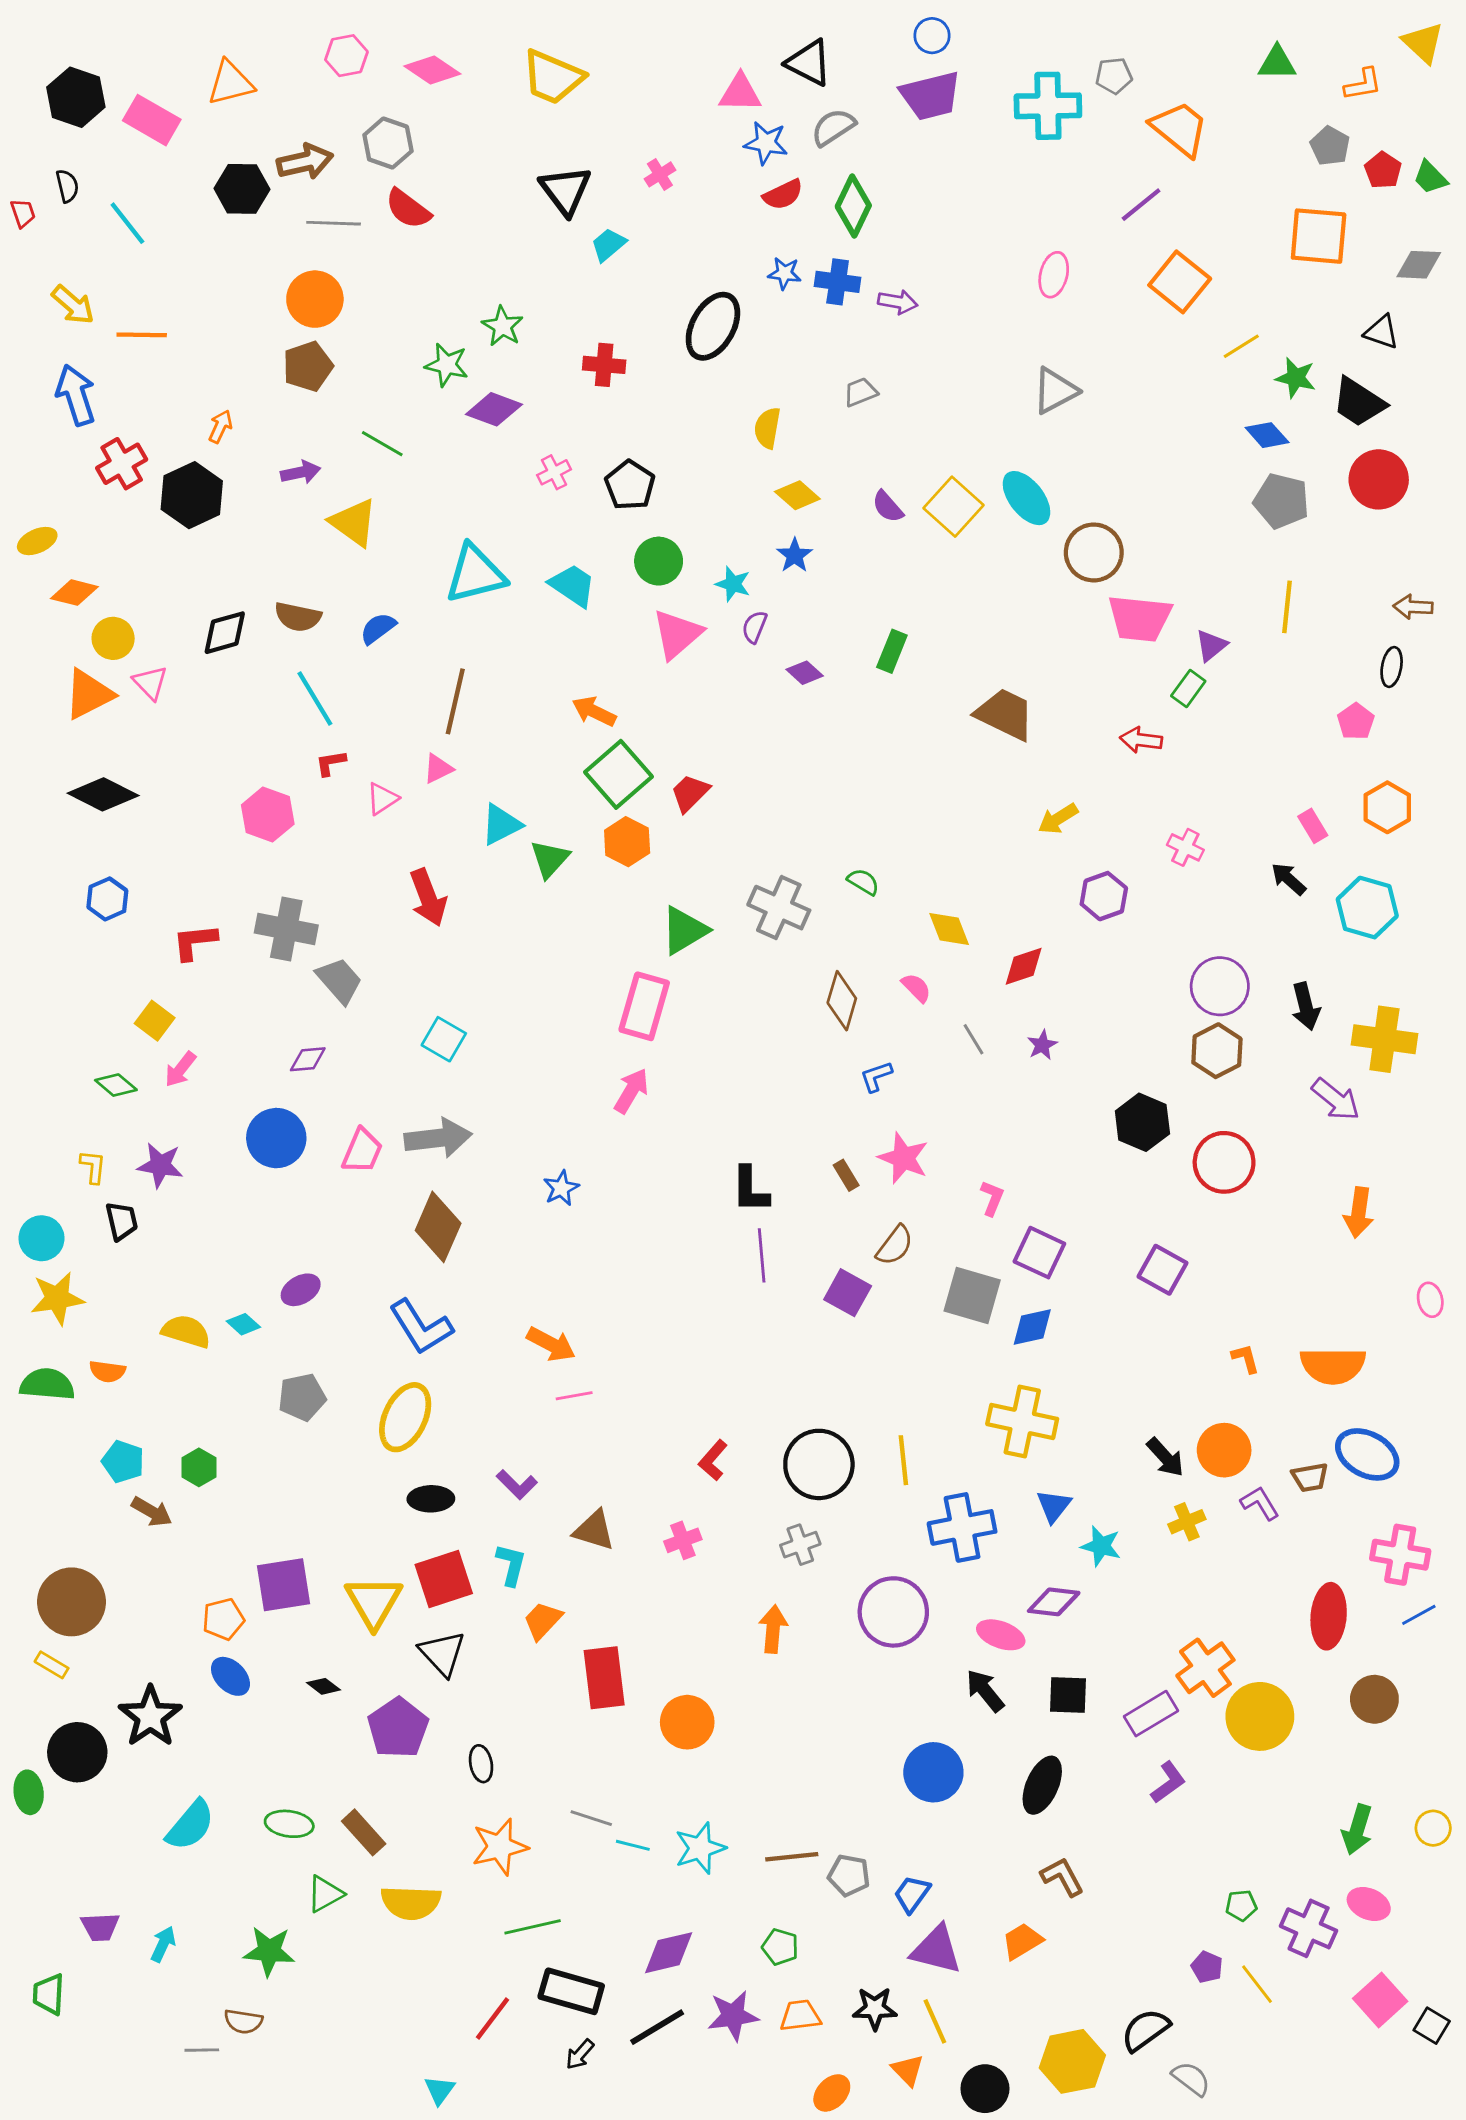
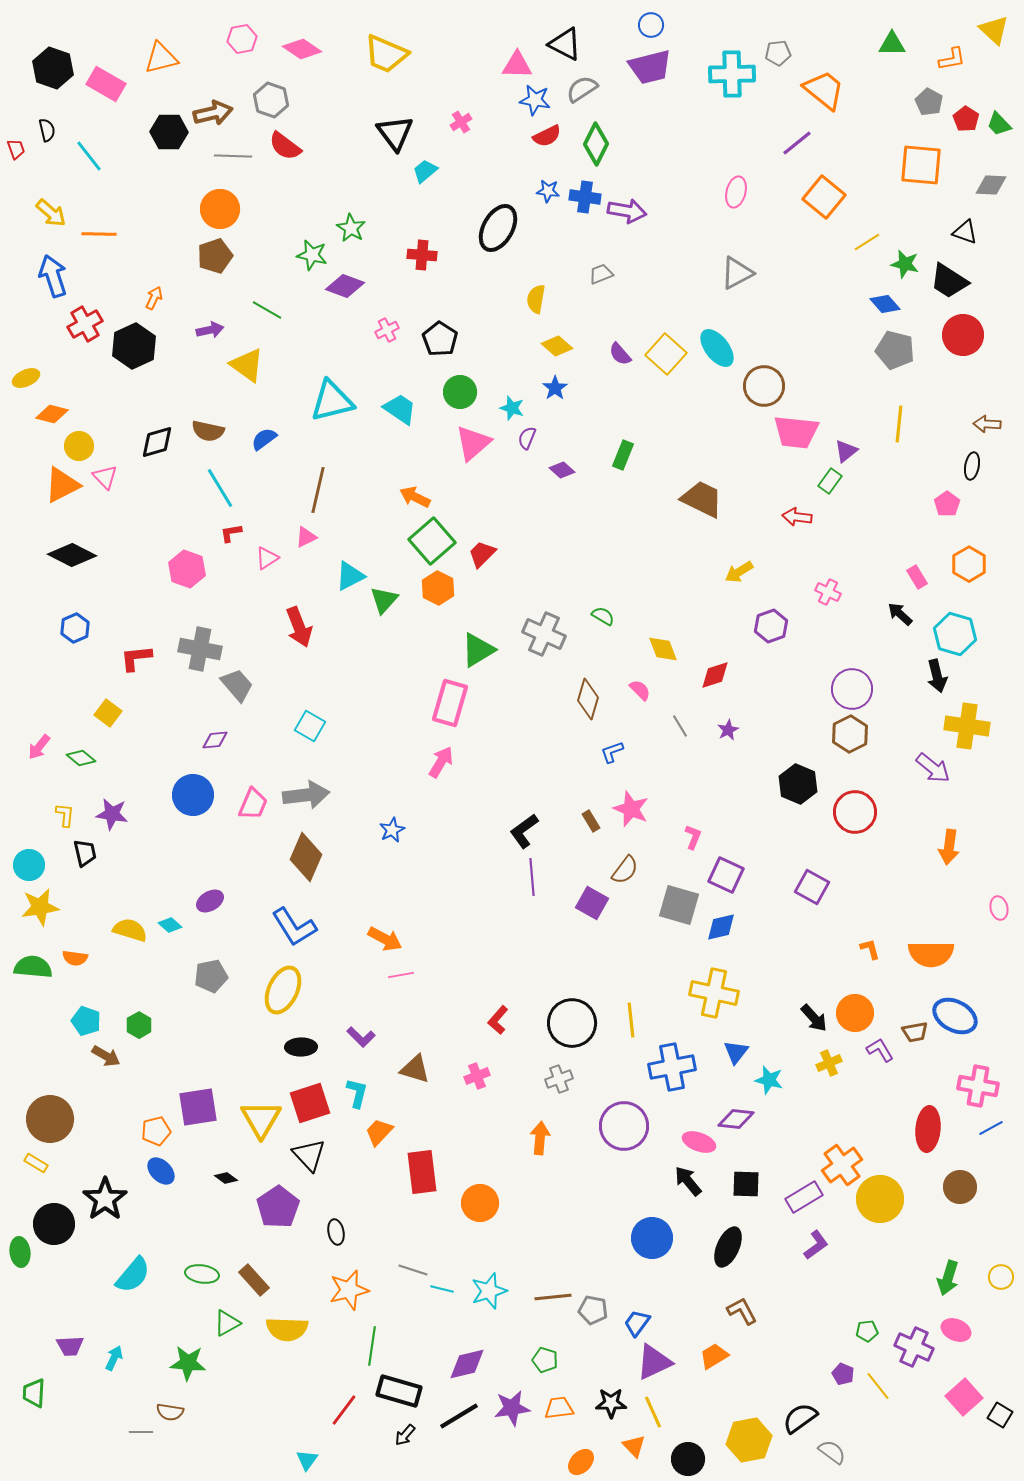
purple arrow: (898, 302) -> (627, 211), size x1.4
black arrow: (1306, 1006) -> (937, 676), moved
pink arrow: (180, 1069) -> (39, 747), moved
black L-shape: (750, 1190) -> (524, 831), turned 54
green line: (533, 1927) -> (372, 1346), turned -69
purple triangle: (936, 1950) -> (654, 1362), turned -39

